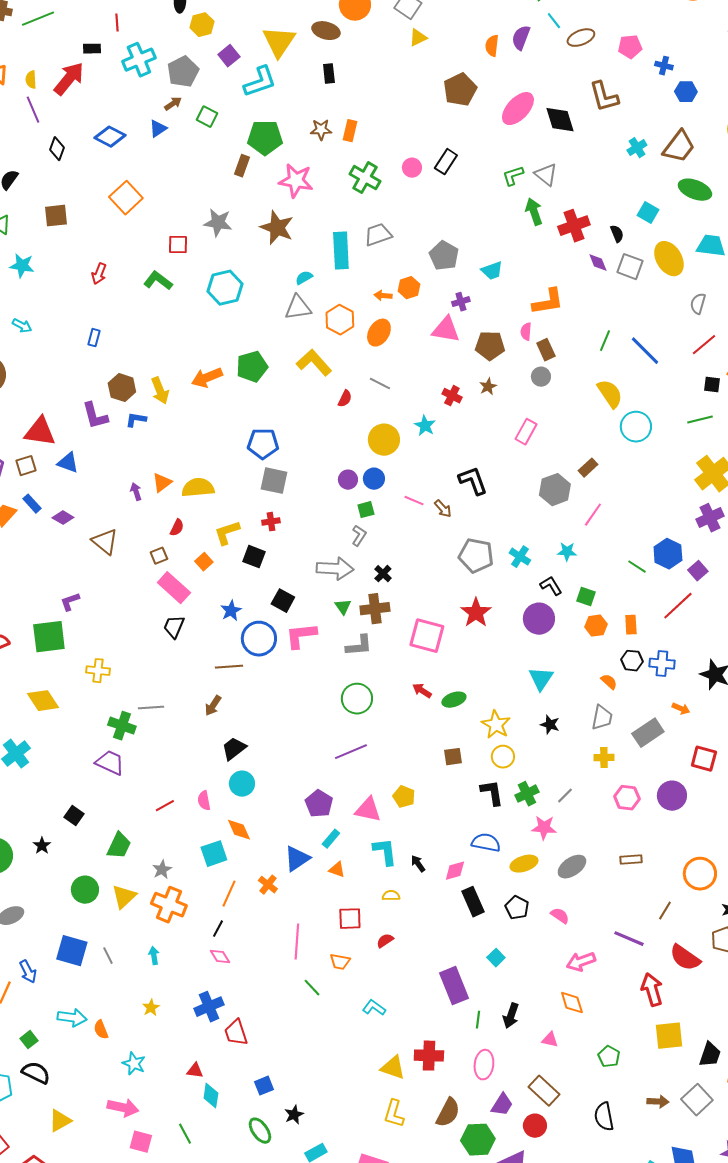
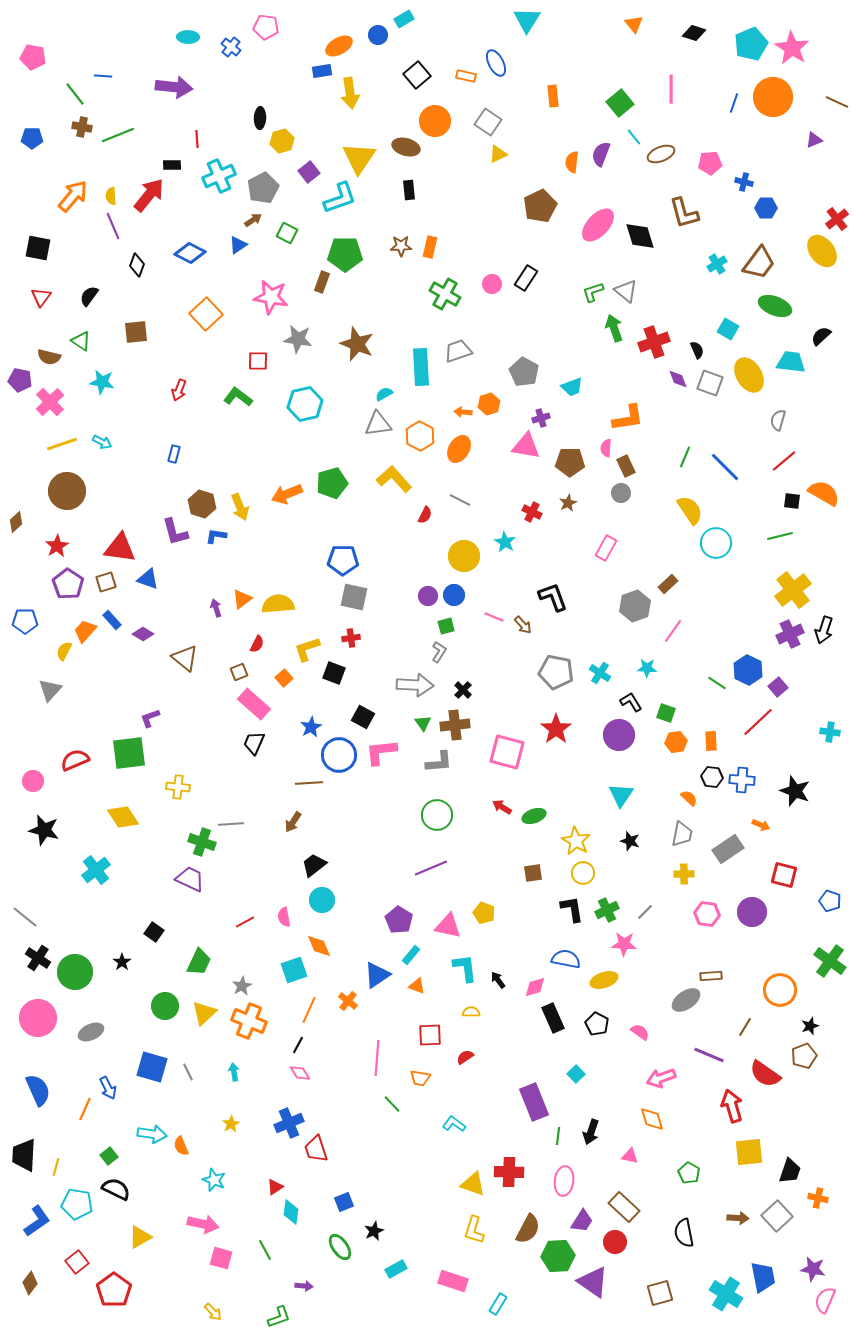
pink star: (296, 181) -> (271, 297), moved
gray ellipse: (572, 867) -> (686, 1000), moved
red triangle: (195, 1071) -> (275, 1187), turned -42

